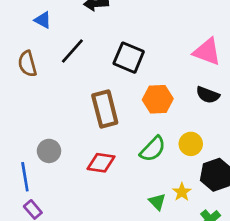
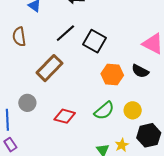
black line: (72, 51) -> (65, 33), moved
black semicircle: (208, 95) -> (140, 71), moved
brown rectangle: (105, 109) -> (49, 68), moved, turned 52

